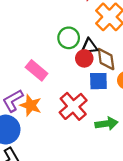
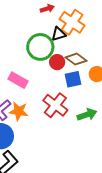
green circle: (69, 38) -> (40, 47), size x1.4
black triangle: (89, 46) -> (59, 34), moved
brown diamond: (106, 59) -> (76, 59), turned -35

